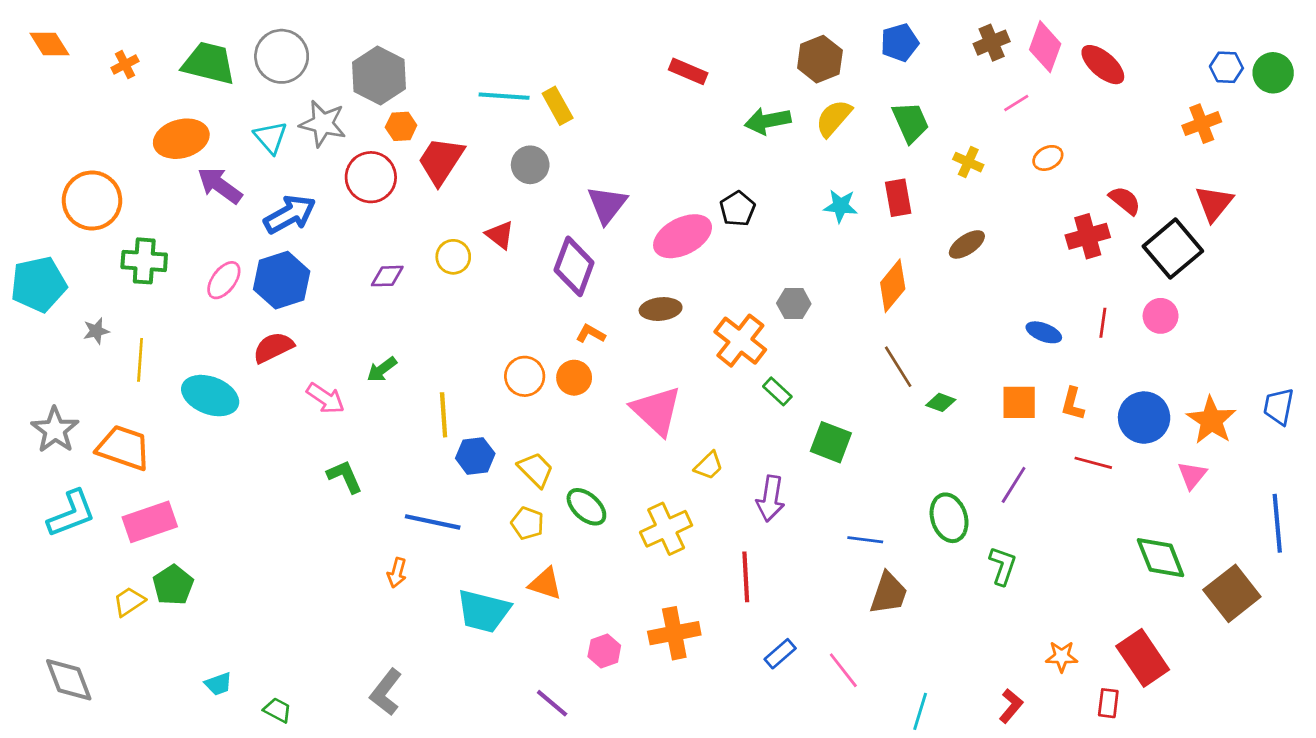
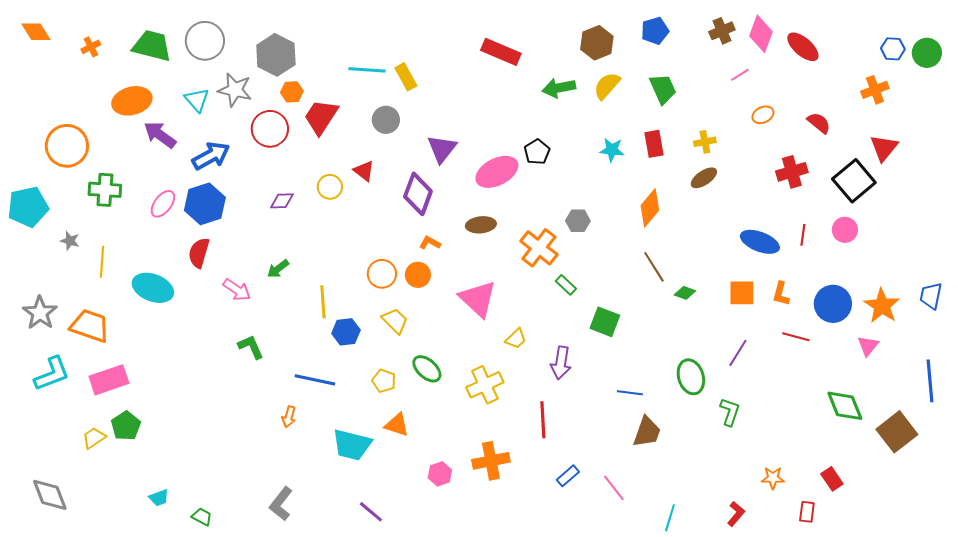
red rectangle: (688, 71) -> (501, 52), size x1.4
yellow cross: (968, 162) -> (705, 142), moved, turned -35
red semicircle: (1125, 201) -> (819, 123), moved
gray star: (96, 331) -> (70, 241), turned 30
blue ellipse: (1044, 332) -> (760, 242), size x1.5
red semicircle: (273, 347) -> (199, 253), turned -48
yellow trapezoid: (536, 470) -> (395, 321), moved
red rectangle: (1143, 658) -> (832, 479), size x0.6
purple line: (552, 703) -> (371, 512), moved

